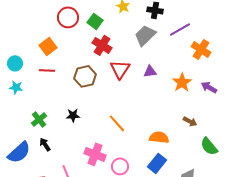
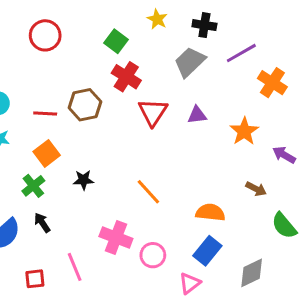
red circle: (68, 17) -> (45, 35), moved
orange square: (48, 46) -> (47, 153), moved
brown hexagon: (85, 76) -> (85, 105), moved
purple arrow: (209, 87) -> (284, 155), moved

